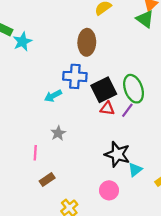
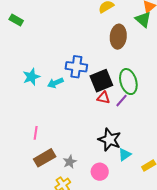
cyan star: (22, 42) -> (31, 77), moved
brown ellipse: (87, 42) -> (118, 37), moved
gray star: (58, 133) -> (70, 162), moved
brown rectangle: (47, 179) -> (45, 158), size x1.5

